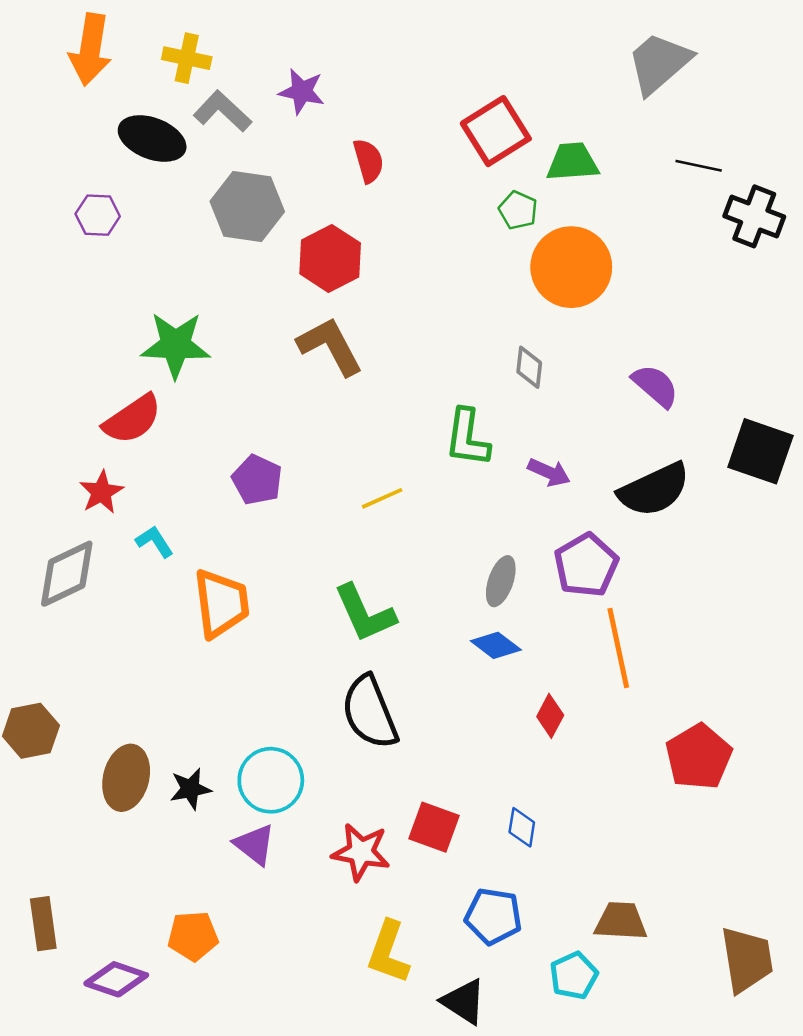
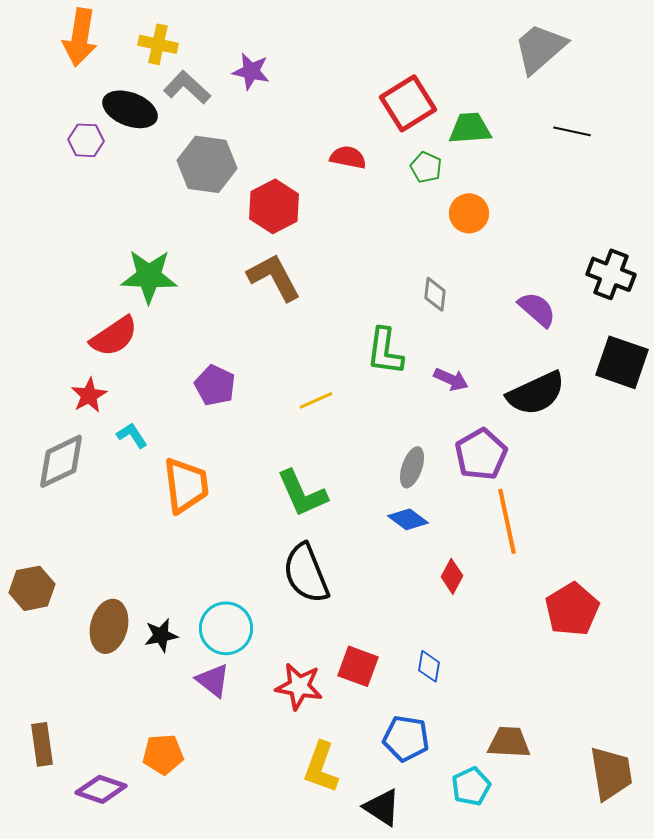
red semicircle: (368, 161) -> (348, 157), moved, turned -63
purple hexagon: (98, 215) -> (86, 140), moved
black cross: (754, 216) -> (611, 274), moved
orange circle: (571, 267) -> (469, 213), size x0.6

